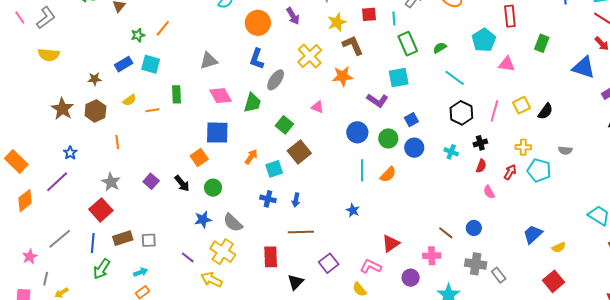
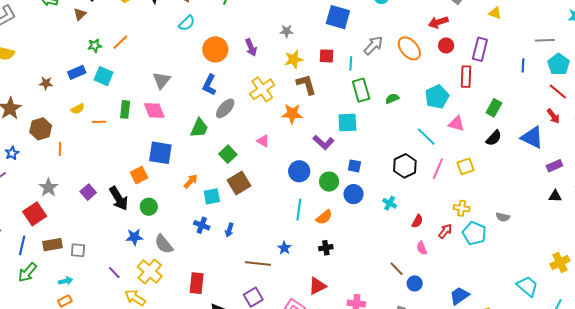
gray triangle: (209, 61) -> (161, 80), turned -42
cyan line: (455, 78) -> (426, 137), moved
pink diamond: (221, 96) -> (154, 111), moved
brown hexagon: (95, 111) -> (41, 129), moved
black semicircle: (545, 111) -> (494, 138), moved
blue square: (411, 120) -> (354, 166), turned 32
black cross: (480, 143) -> (326, 248), moved
black arrow: (182, 183) -> (119, 198), size x1.4
blue circle: (474, 228) -> (415, 283), moved
brown line: (301, 232) -> (258, 263), moved
brown line: (446, 233) -> (397, 269), moved

